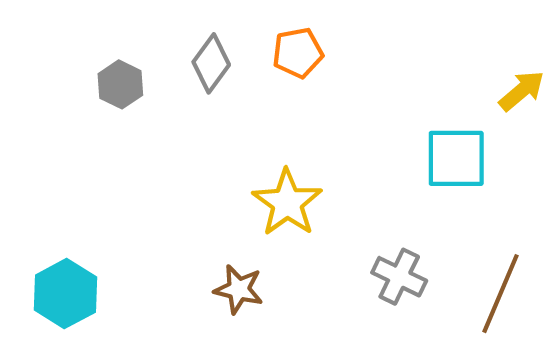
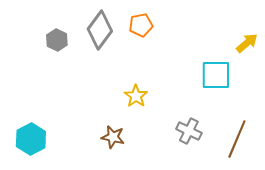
gray diamond: (211, 63) -> (100, 30), size x1.4
yellow star: (287, 203) -> (136, 96), size x0.7

